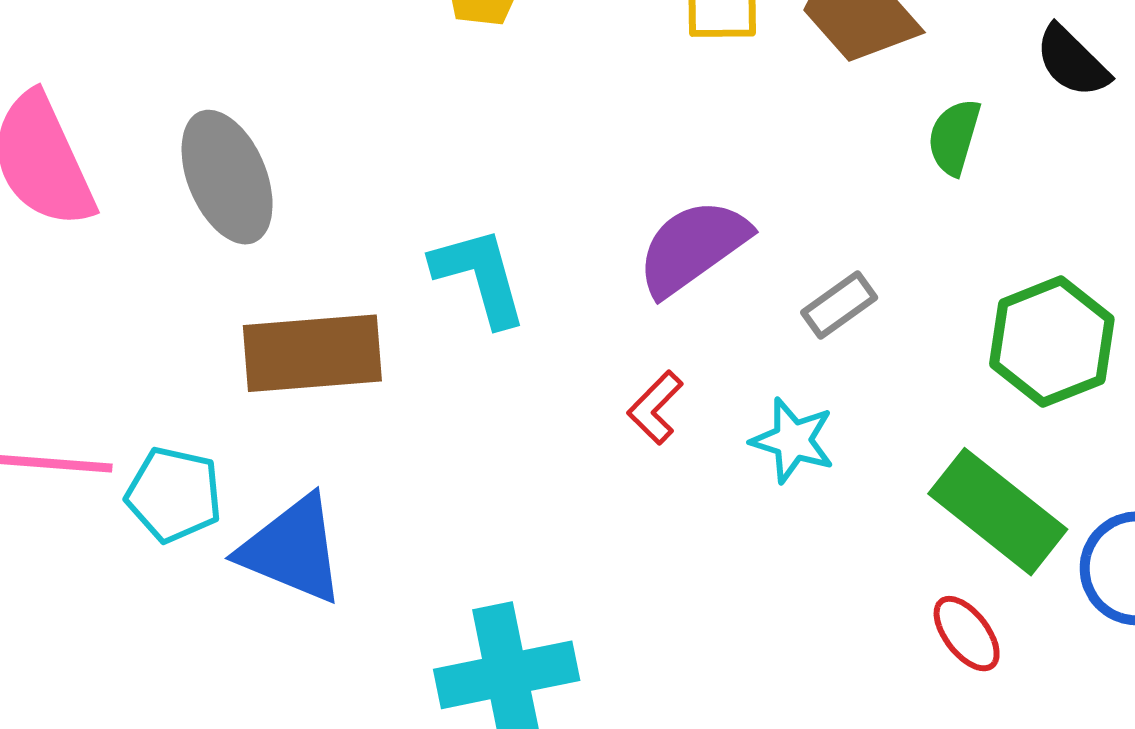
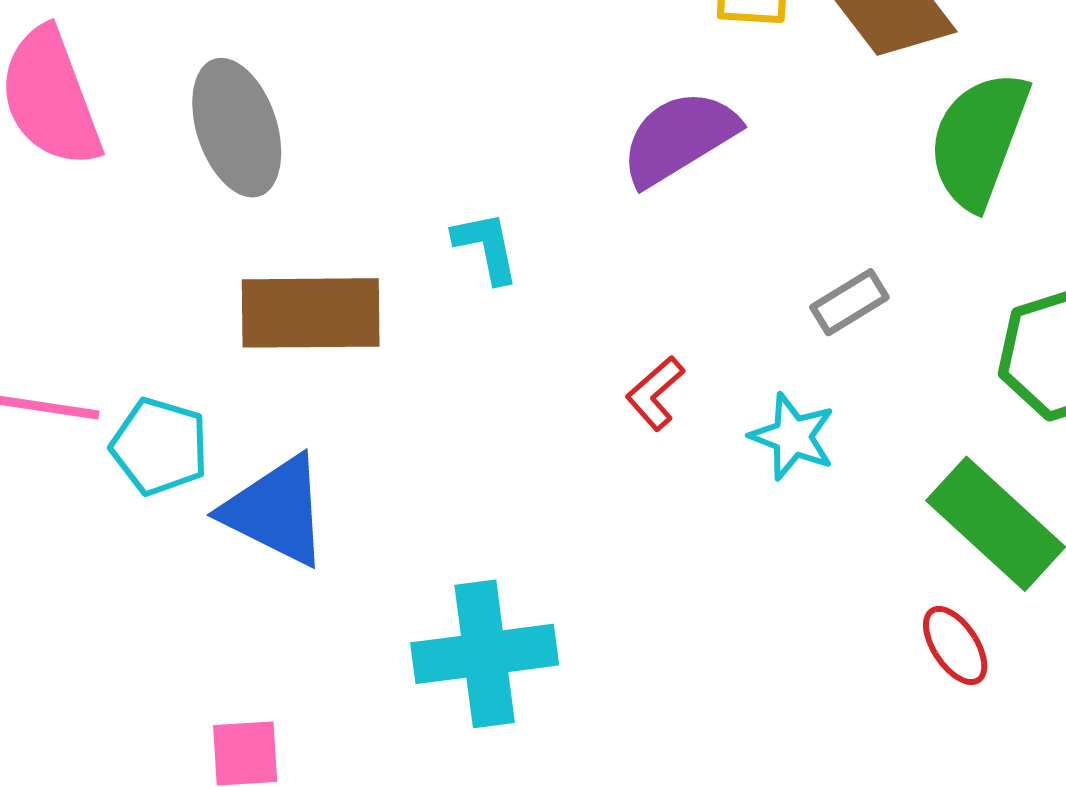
green semicircle: (954, 137) -> (979, 140), size x1.8
purple semicircle: (693, 247) -> (679, 138), moved
cyan L-shape: (480, 276) -> (486, 247), size x0.7

